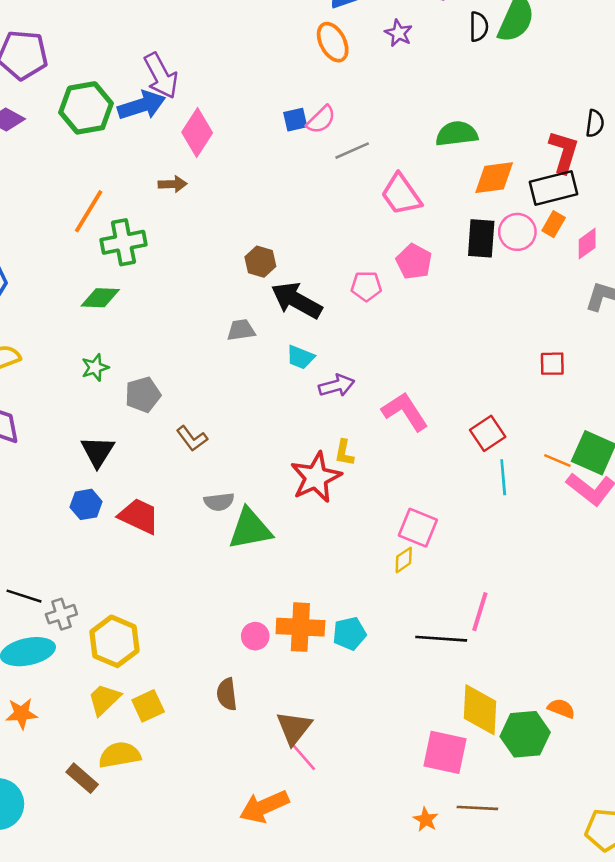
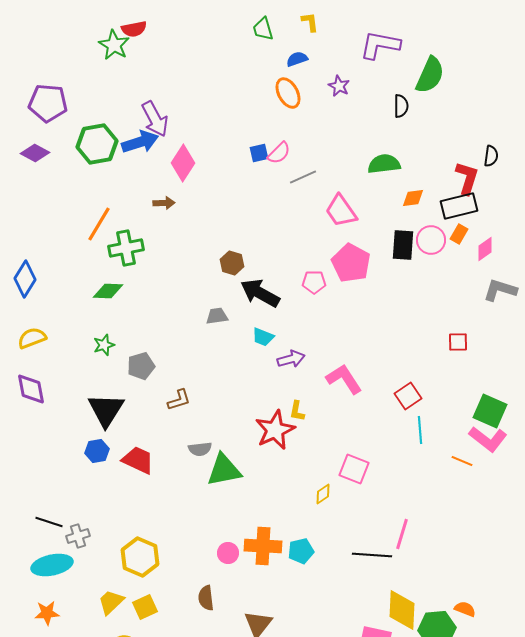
black semicircle: (479, 27) -> (401, 106), moved
orange diamond: (494, 178) -> (413, 198), size x0.7
pink pentagon: (414, 262) -> (351, 263), size x1.4
brown L-shape: (192, 439) -> (179, 400), turned -70
black triangle: (98, 451) -> (106, 410), size x1.4
orange line: (557, 460) -> (462, 461), moved
yellow diamond: (404, 560) -> (323, 494), moved
yellow hexagon: (114, 641) -> (140, 557), moved

